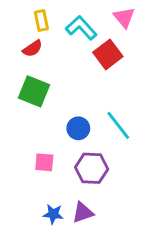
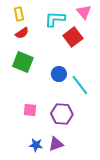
yellow rectangle: (41, 20) -> (19, 14), moved
cyan L-shape: (81, 28) -> (55, 19), turned -45
blue circle: (78, 128) -> (59, 74), moved

